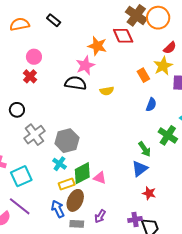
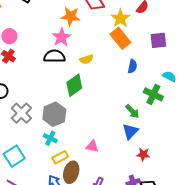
yellow star: (163, 66) -> (120, 18), moved
orange rectangle: (143, 75) -> (120, 38), size x1.5
green diamond: (82, 173) -> (74, 85), moved

